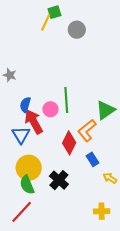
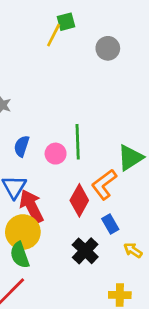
gray circle: (77, 30) -> (108, 48), moved
red arrow: (34, 122) -> (31, 206), moved
black cross: (59, 180) -> (85, 251), moved

